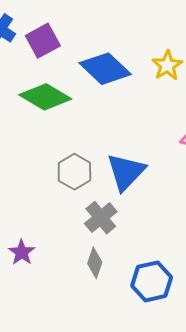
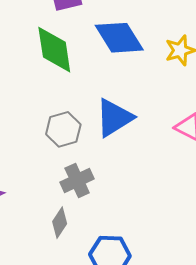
green diamond: (45, 97) -> (54, 50), turned 36
blue triangle: (126, 172) -> (114, 118), moved

